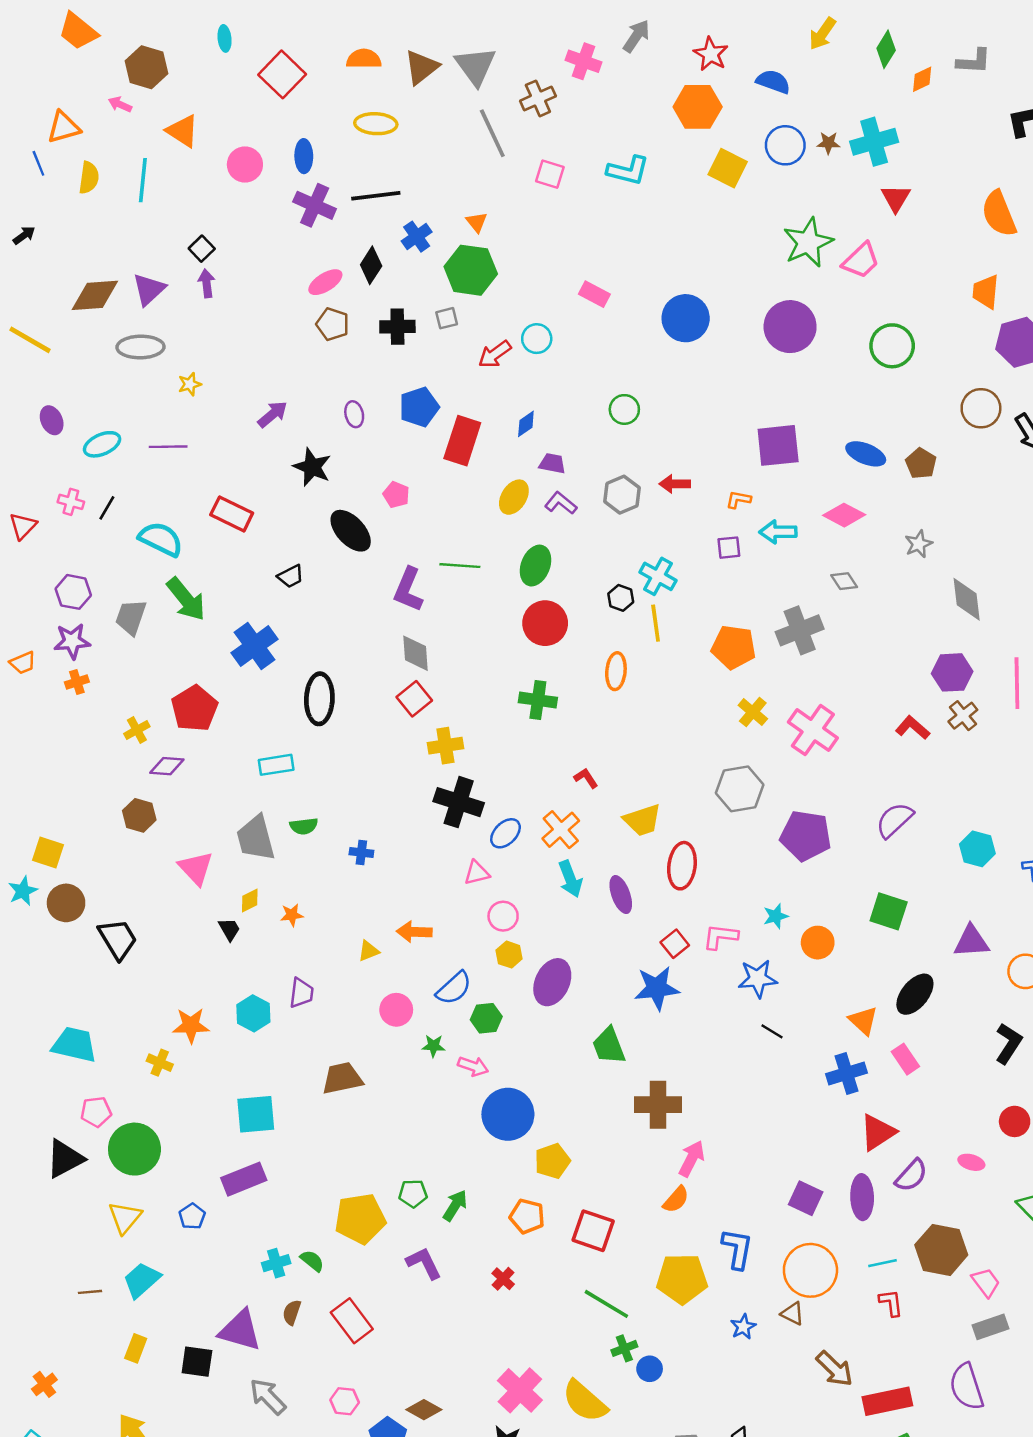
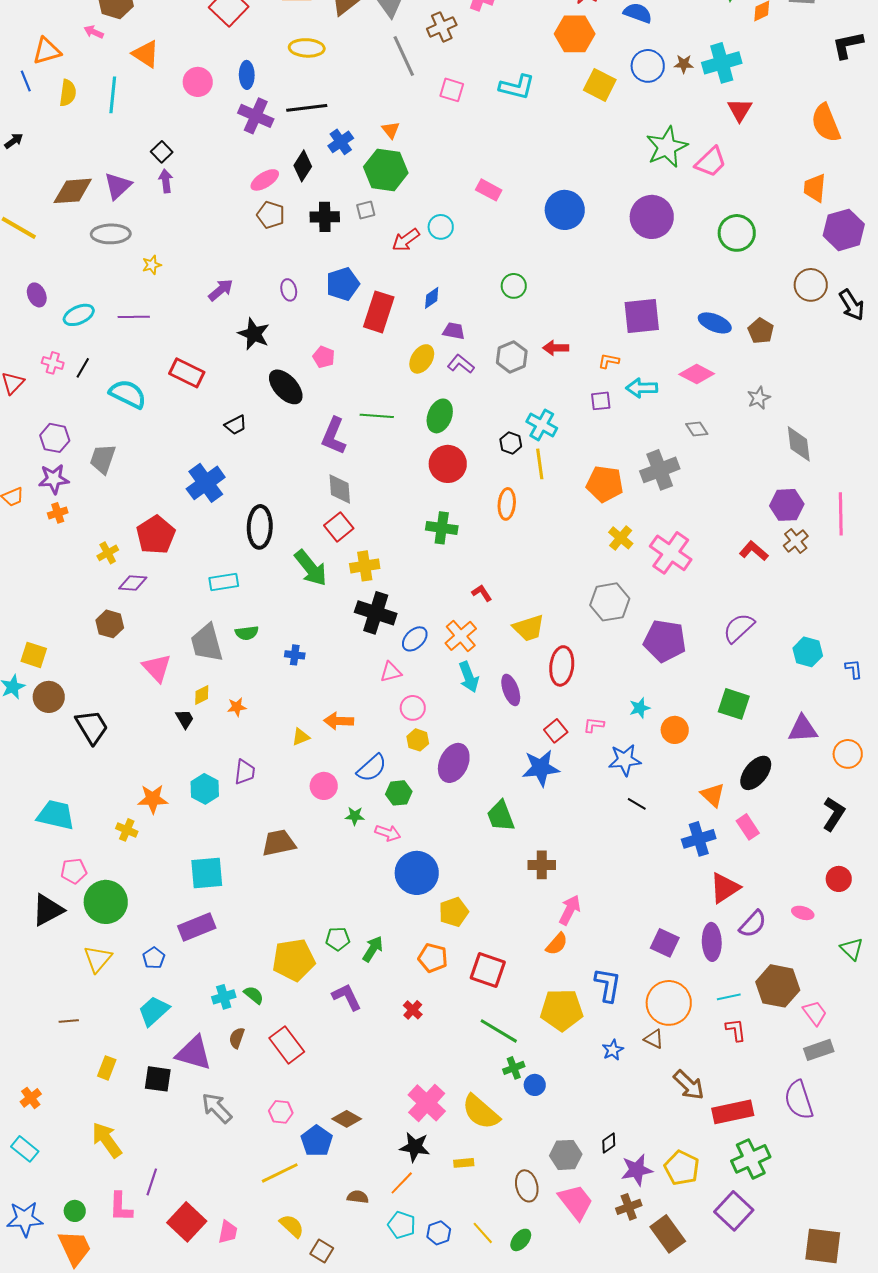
green arrow: (186, 599) -> (311, 568), moved
pink L-shape: (720, 937) -> (594, 725), size x0.7
brown cross: (658, 1105) -> (542, 865), size x0.7
cyan trapezoid: (142, 1280) -> (154, 1011), moved

